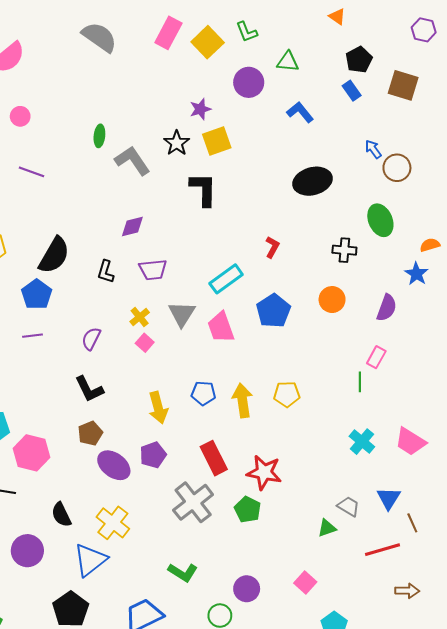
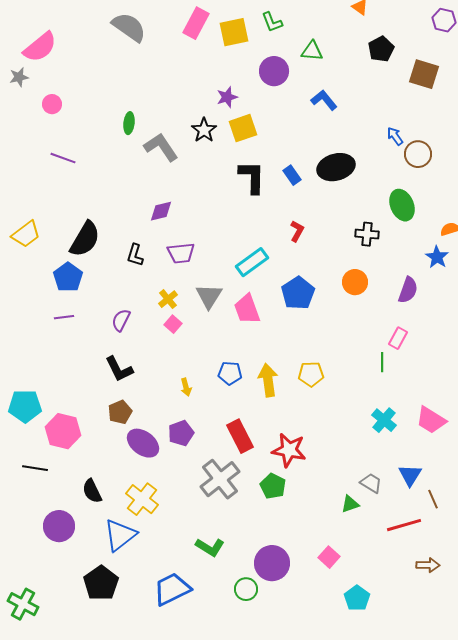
yellow square: (208, 42) -> (234, 32), turned 32
blue rectangle: (352, 91) -> (292, 175), moved
black L-shape: (203, 189) -> (252, 177), moved
yellow arrow: (158, 408) -> (186, 387), size x0.6
purple circle: (247, 589) -> (272, 563), size x1.4

